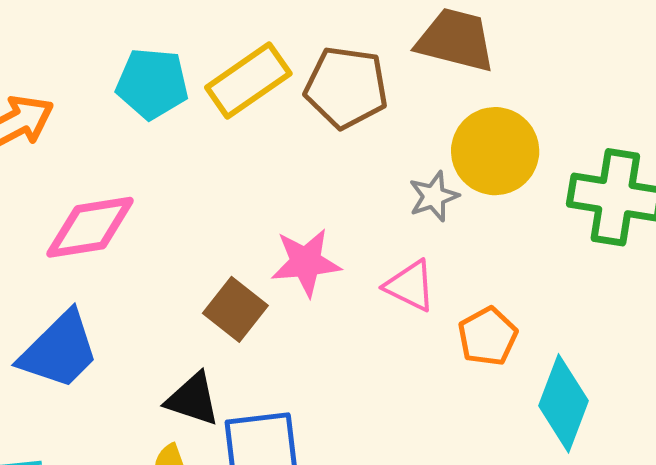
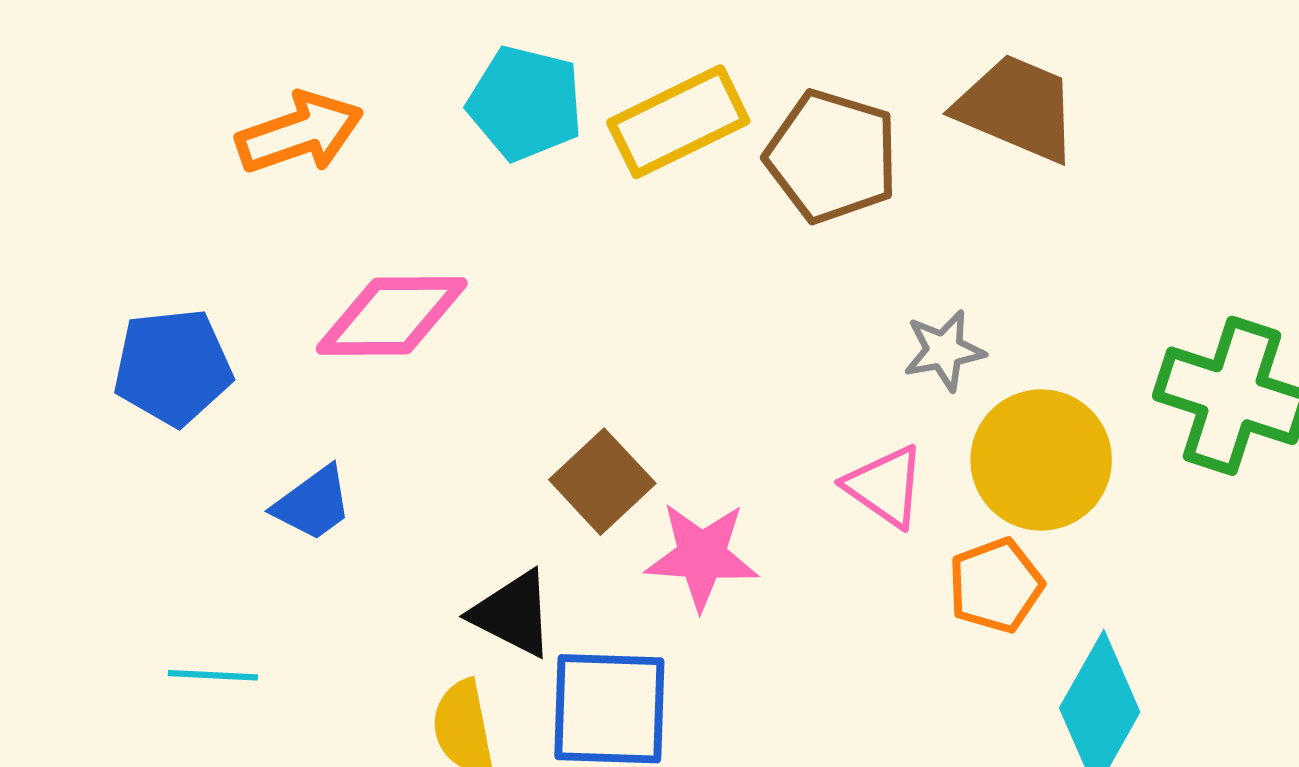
yellow circle: (495, 151) -> (1041, 460), moved
pink star: (306, 262) -> (702, 556), moved
blue trapezoid: (59, 350) -> (313, 504), size x0.6

